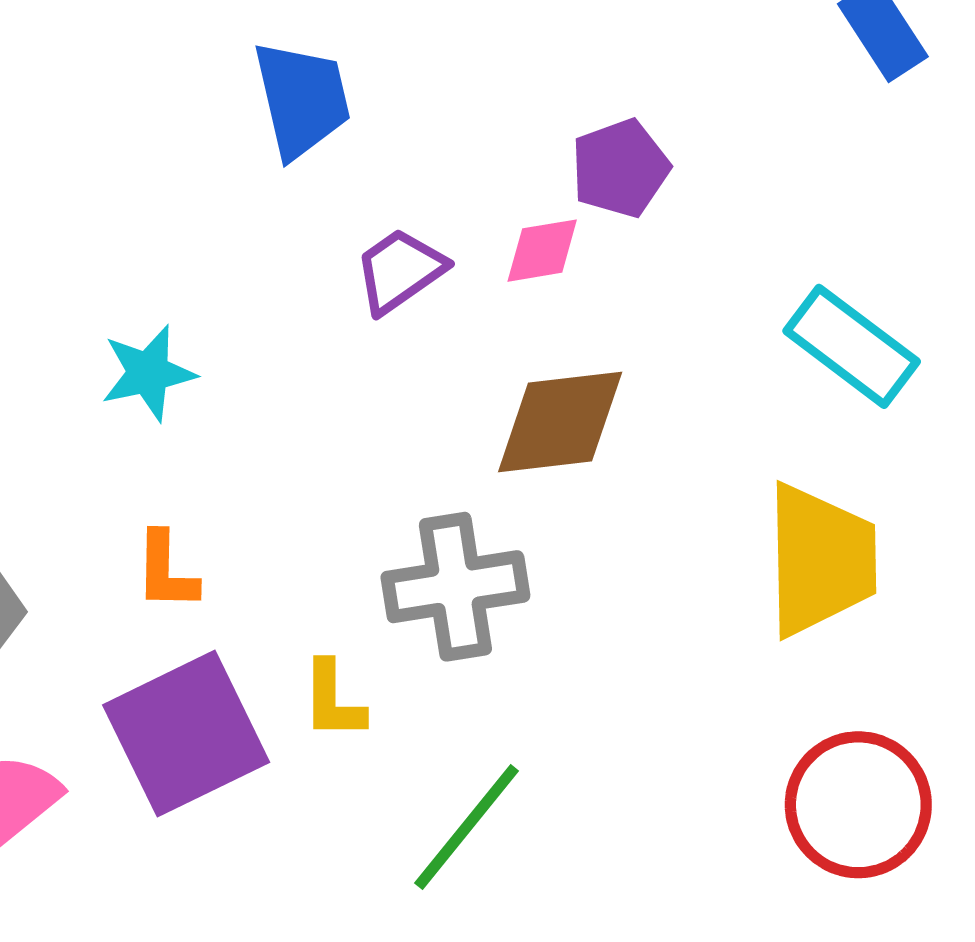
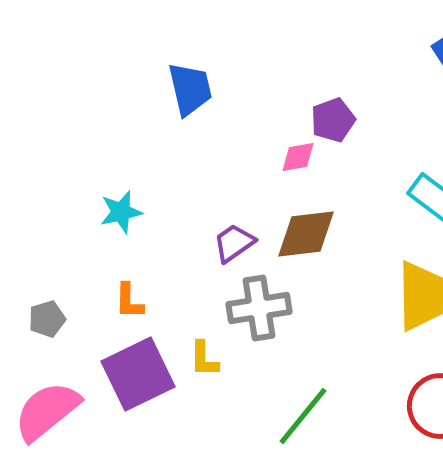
purple trapezoid: (400, 271) -> (234, 243), moved
green line: (467, 827) -> (303, 416), moved

